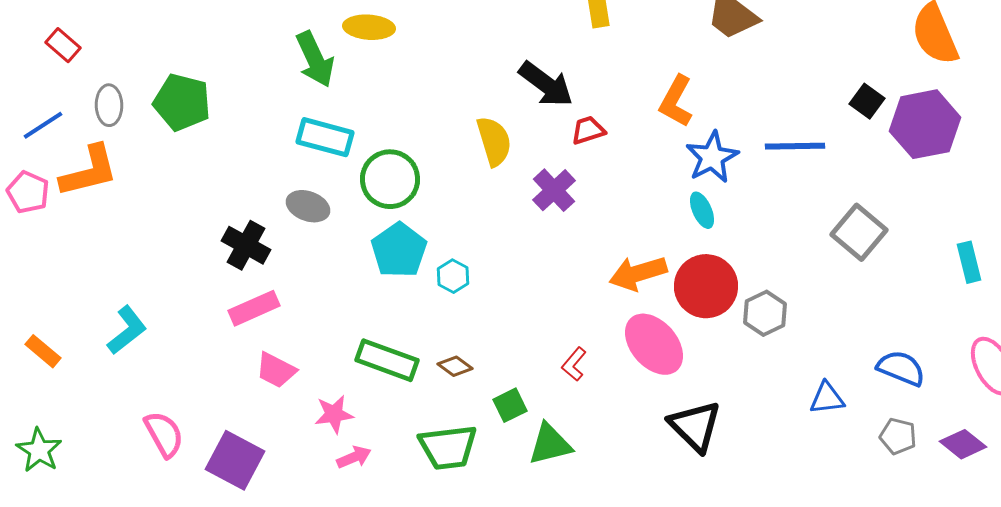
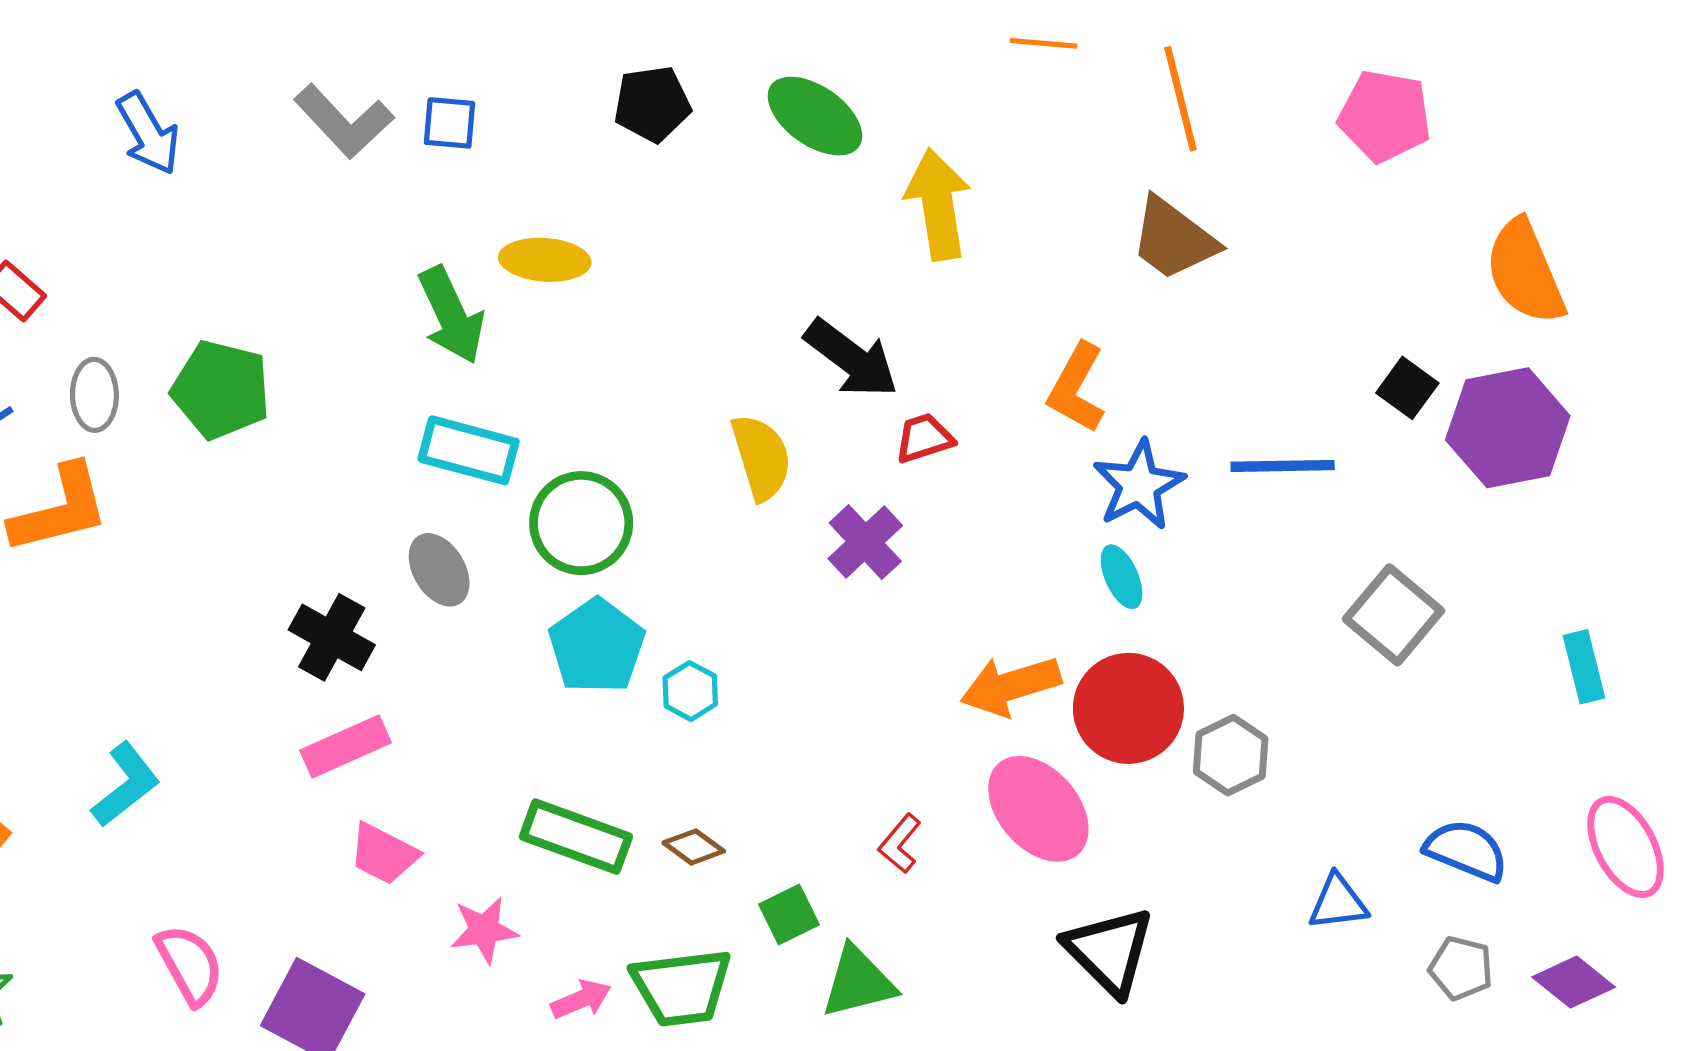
gray ellipse: (308, 206) -> (439, 570), turned 39
pink arrow: (354, 457) -> (581, 999), moved

